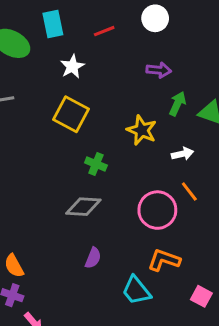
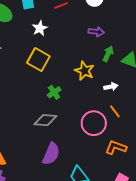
green cross: (96, 164) -> (54, 92), turned 32
purple semicircle: (93, 258) -> (51, 154), size x1.6
orange L-shape: (164, 260) -> (116, 147), moved

